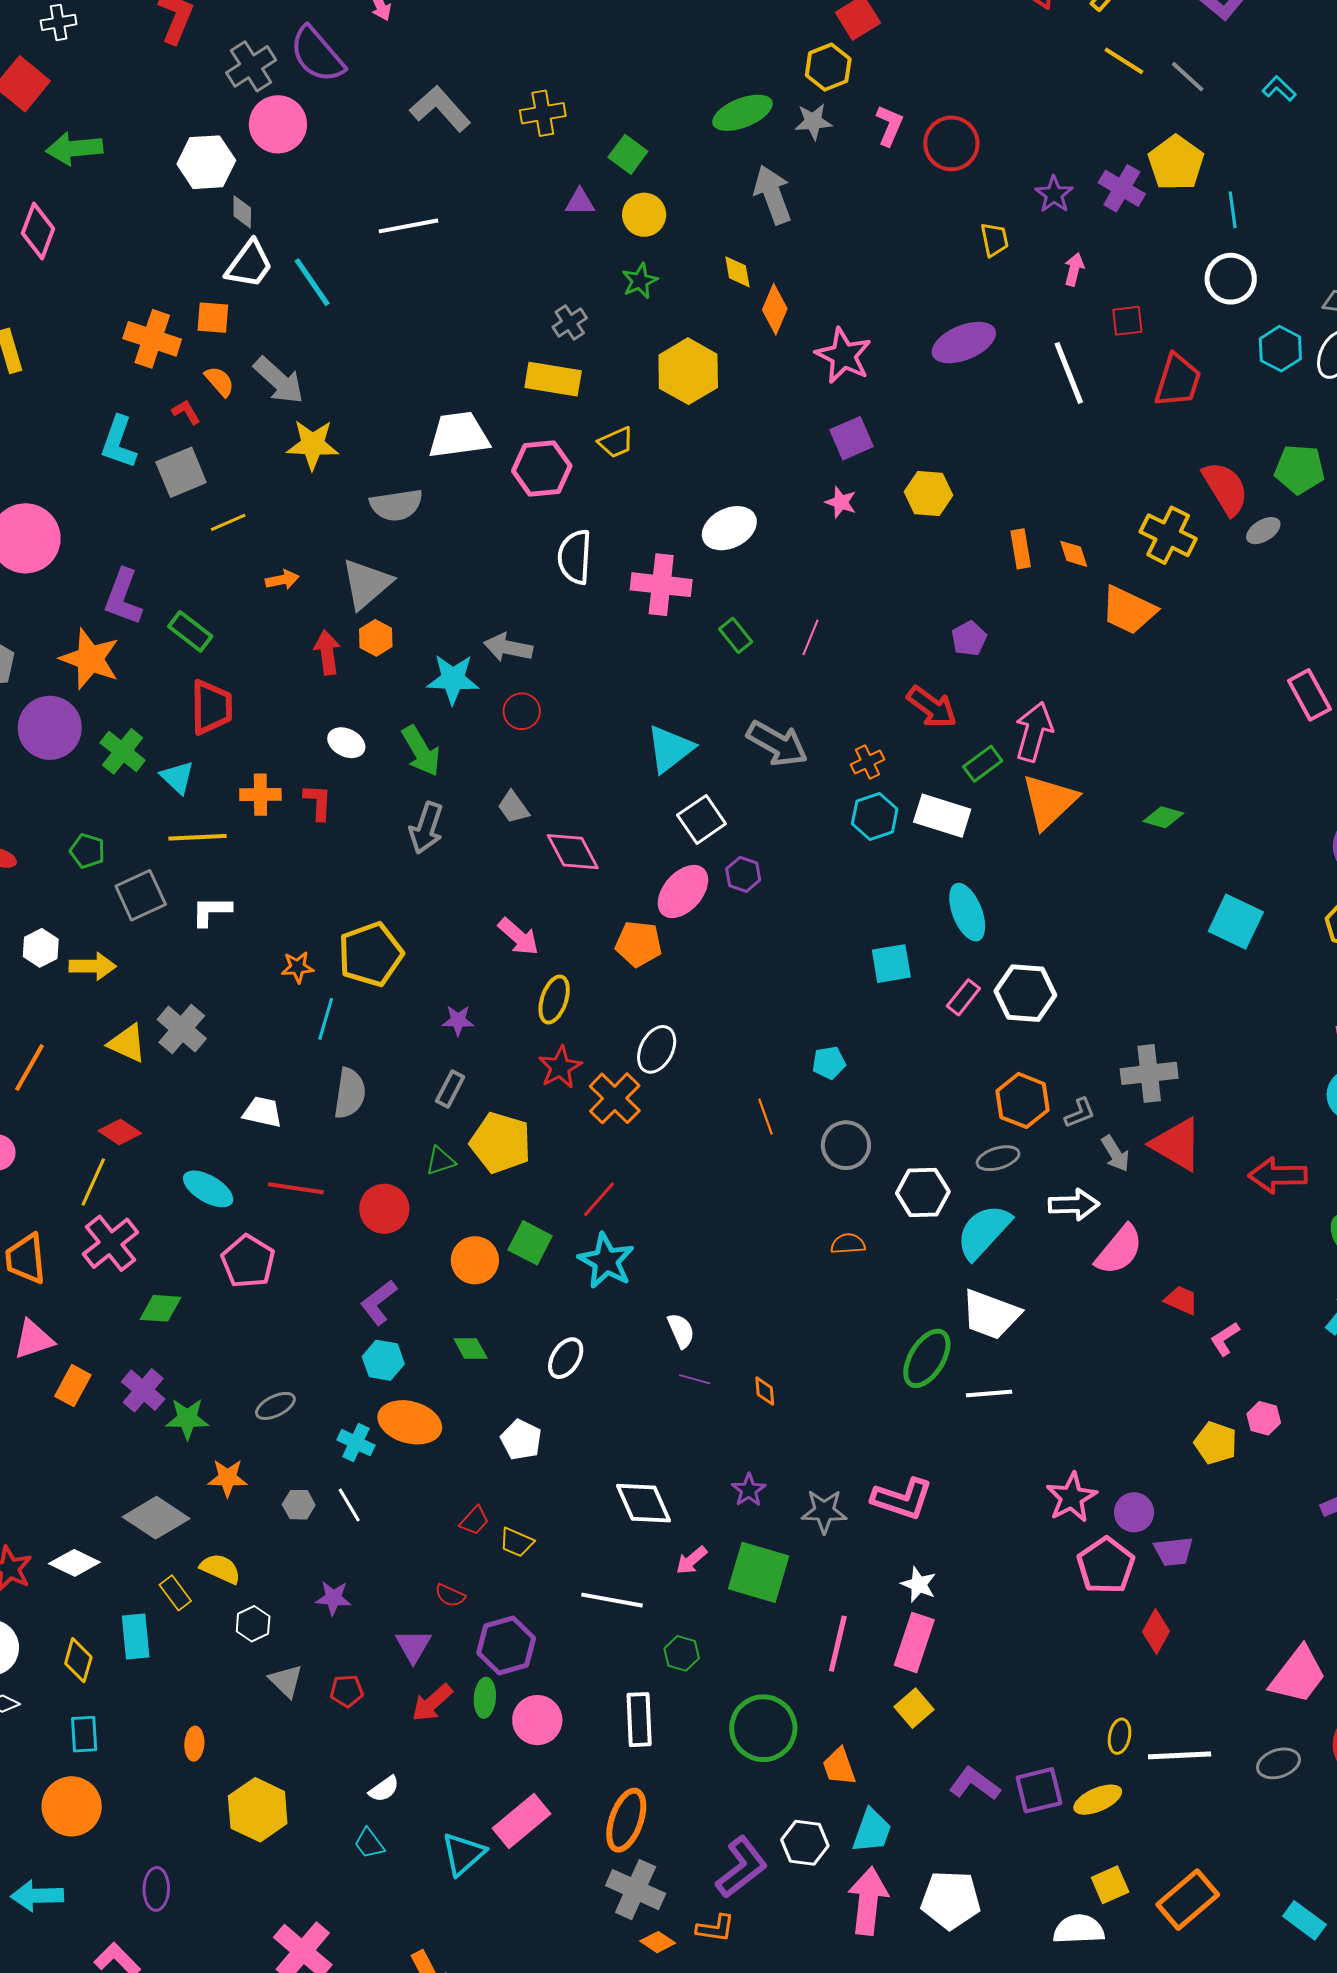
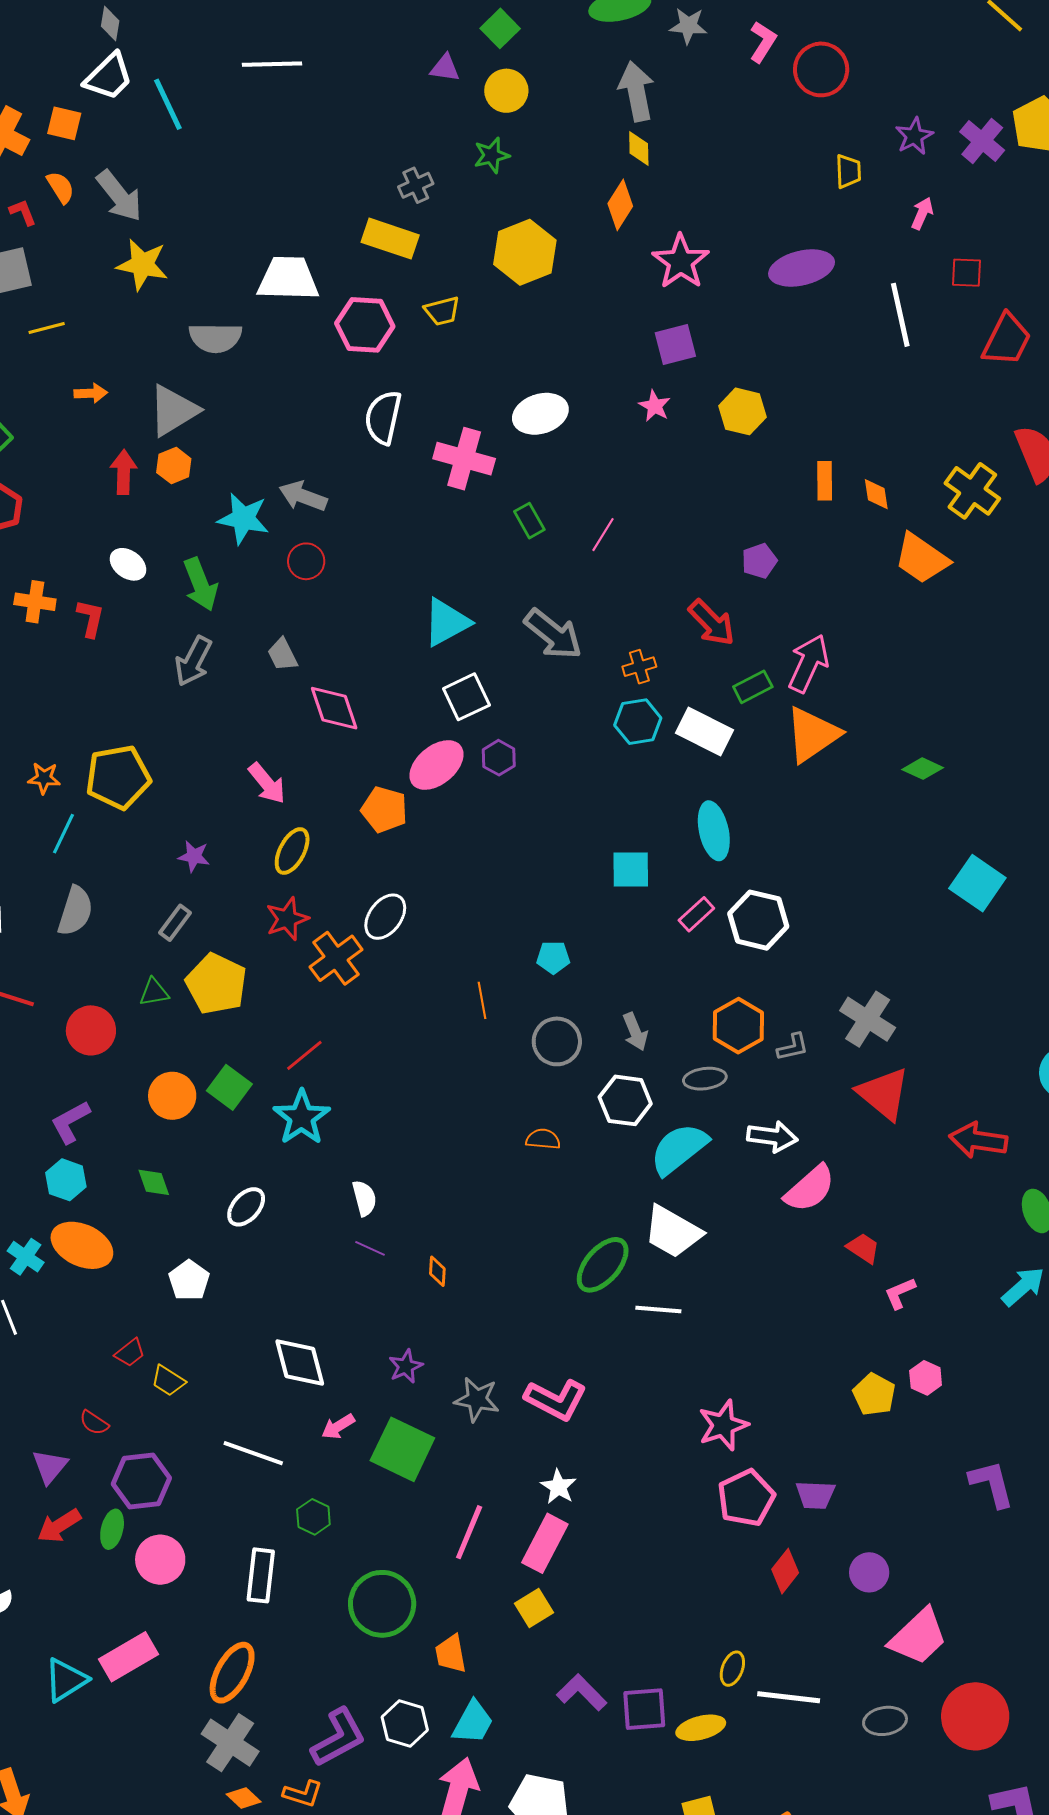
yellow diamond: (737, 272) -> (639, 148), moved
gray cross: (1149, 1073) -> (868, 1019), turned 30
gray arrow: (1115, 1154) -> (635, 1032), moved
purple circle: (1134, 1512) -> (869, 1572), moved

